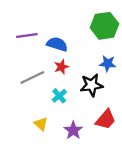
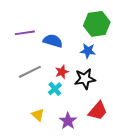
blue star: (108, 64) -> (88, 51), moved
red star: (61, 67) -> (62, 72), moved

